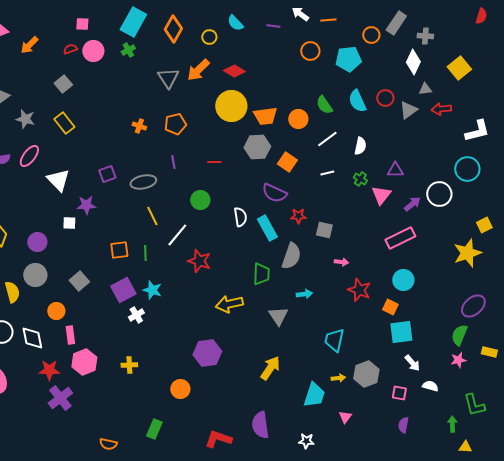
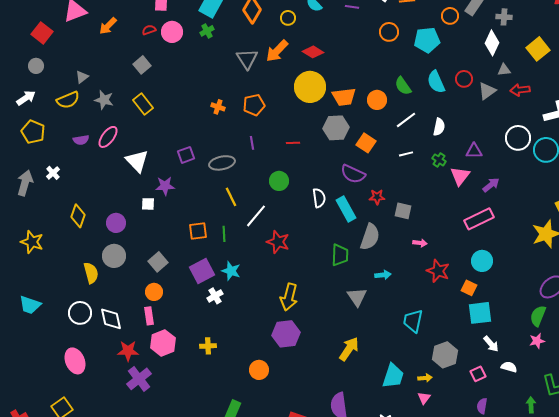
white circle: (439, 194) -> (518, 138), moved
yellow arrow: (229, 304) -> (289, 297), moved, turned -64
orange circle: (56, 311) -> (154, 292), moved
yellow arrow: (338, 378) -> (425, 378), moved
pink square: (399, 393) -> (478, 374), turned -35

